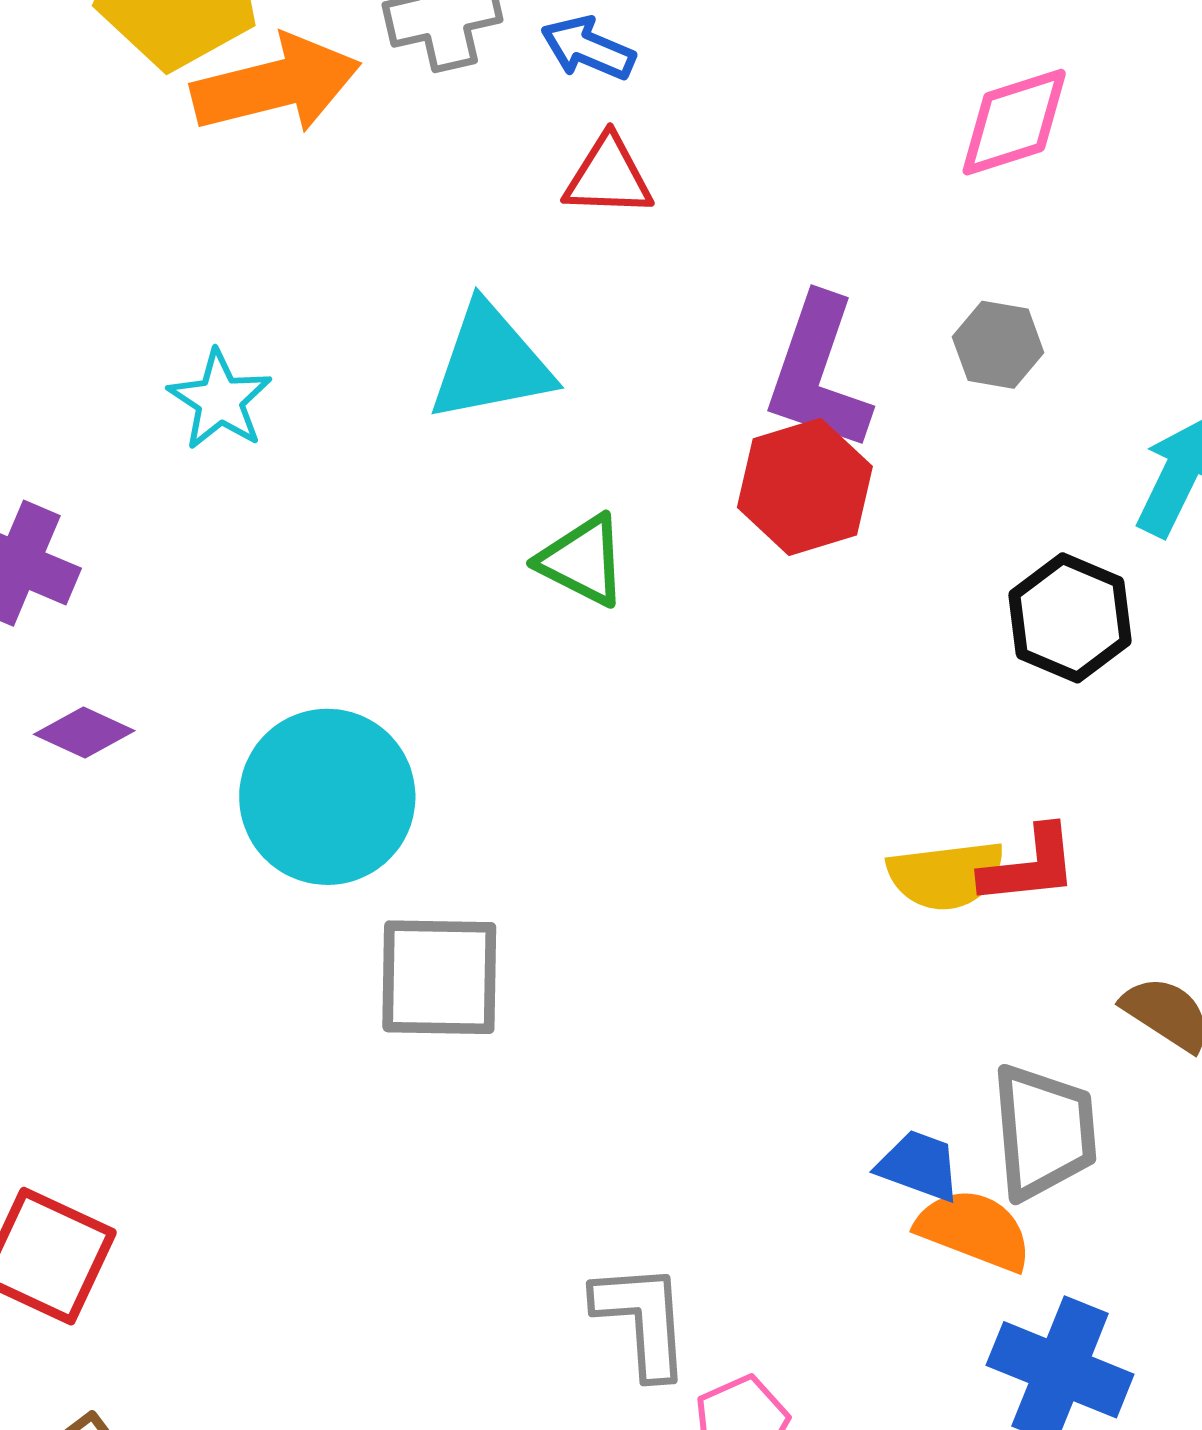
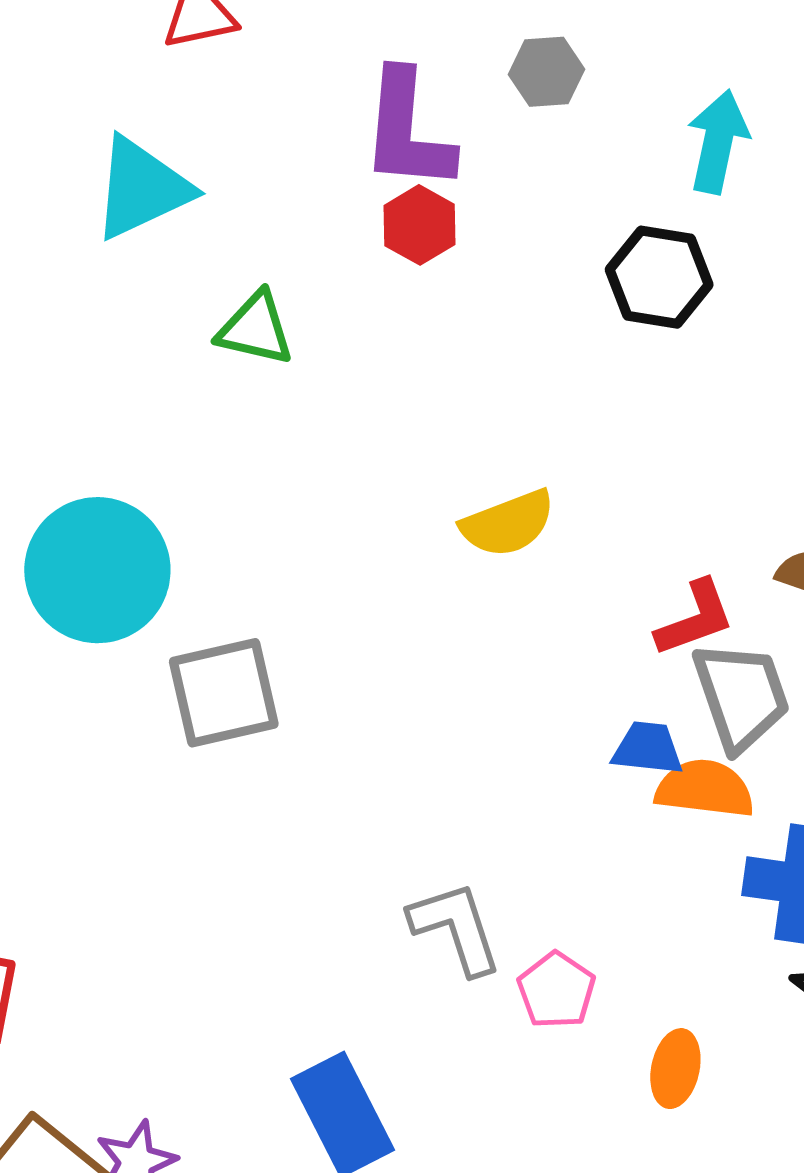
red hexagon: (805, 487) -> (420, 225), size x0.7
red L-shape: (1029, 866) -> (695, 618), moved
yellow semicircle: (946, 875) -> (508, 524), moved

